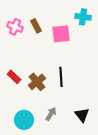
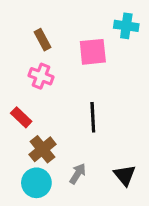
brown rectangle: (36, 26) -> (43, 40), moved
pink cross: (15, 27) -> (41, 76), moved
brown cross: (37, 82) -> (43, 149), moved

